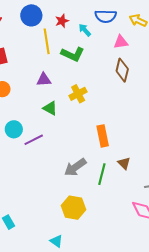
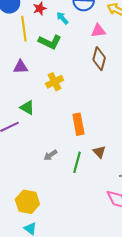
green triangle: (50, 108) -> (27, 108), moved
gray arrow: (75, 167) -> (50, 155), size x0.6
yellow hexagon: (74, 208) -> (27, 202), moved

